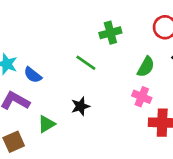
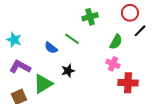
blue semicircle: (33, 75) -> (51, 48), moved
green triangle: (46, 124) -> (43, 84), size x1.5

